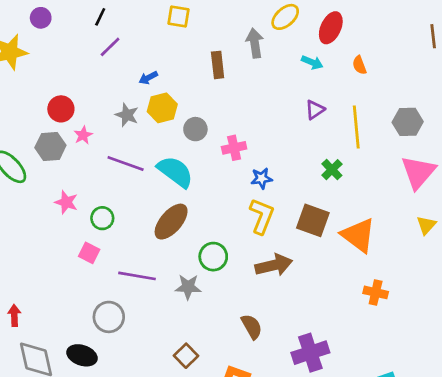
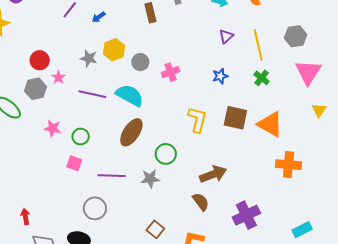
blue arrow: (148, 78) -> (99, 17), moved
green cross: (332, 170) -> (262, 78), moved
blue star: (261, 178) -> (220, 76), moved
brown arrow: (274, 265) -> (213, 174), moved
orange cross: (376, 292) -> (288, 165), size x1.4

